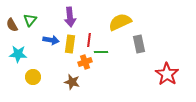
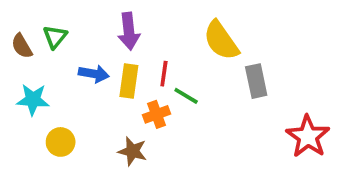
yellow semicircle: (120, 22) -> (221, 40), turned -100
green line: (101, 52) -> (186, 96), turned 32

